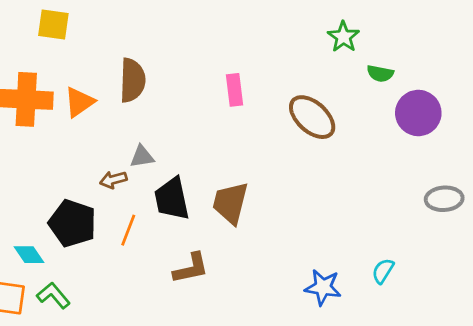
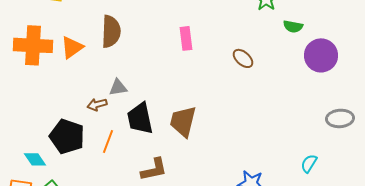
brown ellipse: (312, 117) -> (243, 58), size x0.6
cyan semicircle: (383, 271) -> (309, 163), moved

